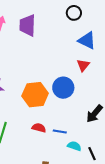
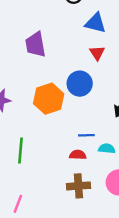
purple trapezoid: (27, 25) -> (36, 44), moved
red semicircle: (39, 128) -> (78, 155), moved

